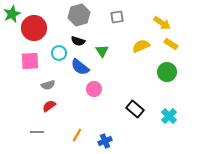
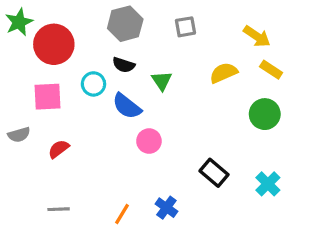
gray semicircle: (48, 85) -> (19, 135), moved
red semicircle: (49, 106) -> (59, 149), moved
blue cross: (105, 141) -> (166, 208), moved, turned -32

